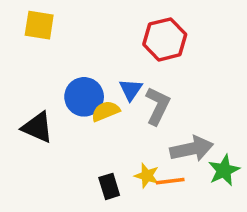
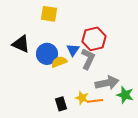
yellow square: (39, 25) -> (49, 14), moved
red hexagon: (165, 39) -> (94, 39), moved
black triangle: (37, 127) -> (21, 44), moved
green star: (224, 170) -> (125, 95), turned -30

